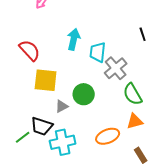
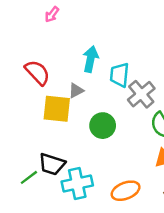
gray triangle: (62, 106) -> (76, 91), moved
orange ellipse: (108, 136) -> (126, 191), moved

